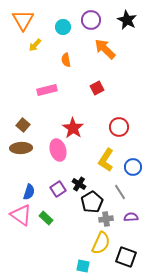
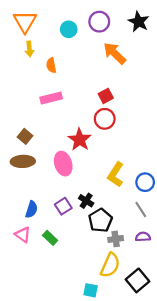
yellow arrow: (35, 45) -> (29, 49), moved, turned -48
orange semicircle: (66, 60) -> (51, 65), moved
red circle: (119, 127) -> (105, 119), moved
gray line: (120, 192) -> (141, 209), moved
pink triangle: (21, 215) -> (23, 235), size x0.7
black square: (126, 257) -> (137, 280), turned 30

